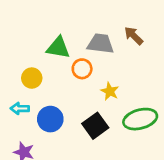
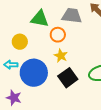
yellow star: (110, 91) -> (61, 56), moved
blue circle: (50, 119) -> (34, 73), size x1.4

